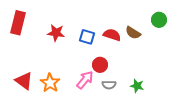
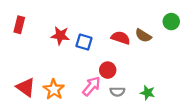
red rectangle: (18, 23) -> (19, 25), size x0.7
blue square: (87, 37) -> (84, 42), moved

